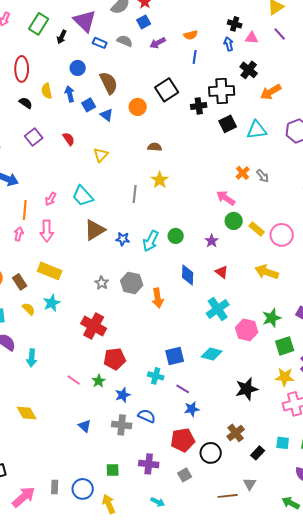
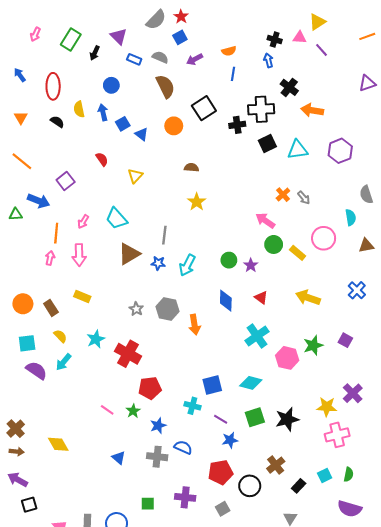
purple triangle: (85, 21) -> (119, 36), size x0.7
pink triangle: (252, 38) -> (300, 37), moved
brown semicircle: (109, 83) -> (165, 86), moved
orange arrow: (271, 92) -> (312, 110), turned 40
purple square: (34, 137) -> (66, 181), moved
gray line: (135, 194) -> (164, 235), moved
pink circle: (282, 235) -> (324, 238), moved
green circle: (176, 236) -> (229, 260), moved
yellow rectangle: (50, 271) -> (82, 297), size x0.7
cyan star: (52, 303) -> (96, 339), moved
green square: (285, 346) -> (255, 417), moved
cyan arrow: (32, 358) -> (63, 362), moved, turned 36
cyan square: (283, 443) -> (325, 475), turned -32

